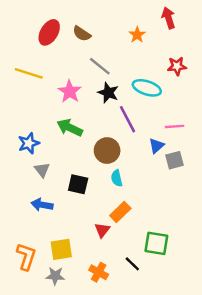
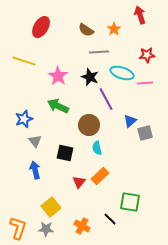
brown semicircle: (82, 34) -> (86, 30), moved
gray line: (100, 66) -> (99, 52), moved, turned -42
pink line: (175, 126) -> (145, 83), moved
blue arrow: (42, 205) -> (35, 170), turned 66
red triangle: (102, 230) -> (79, 182), moved
yellow square: (61, 249) -> (51, 207), turned -30
orange L-shape: (26, 257) -> (18, 228), moved

